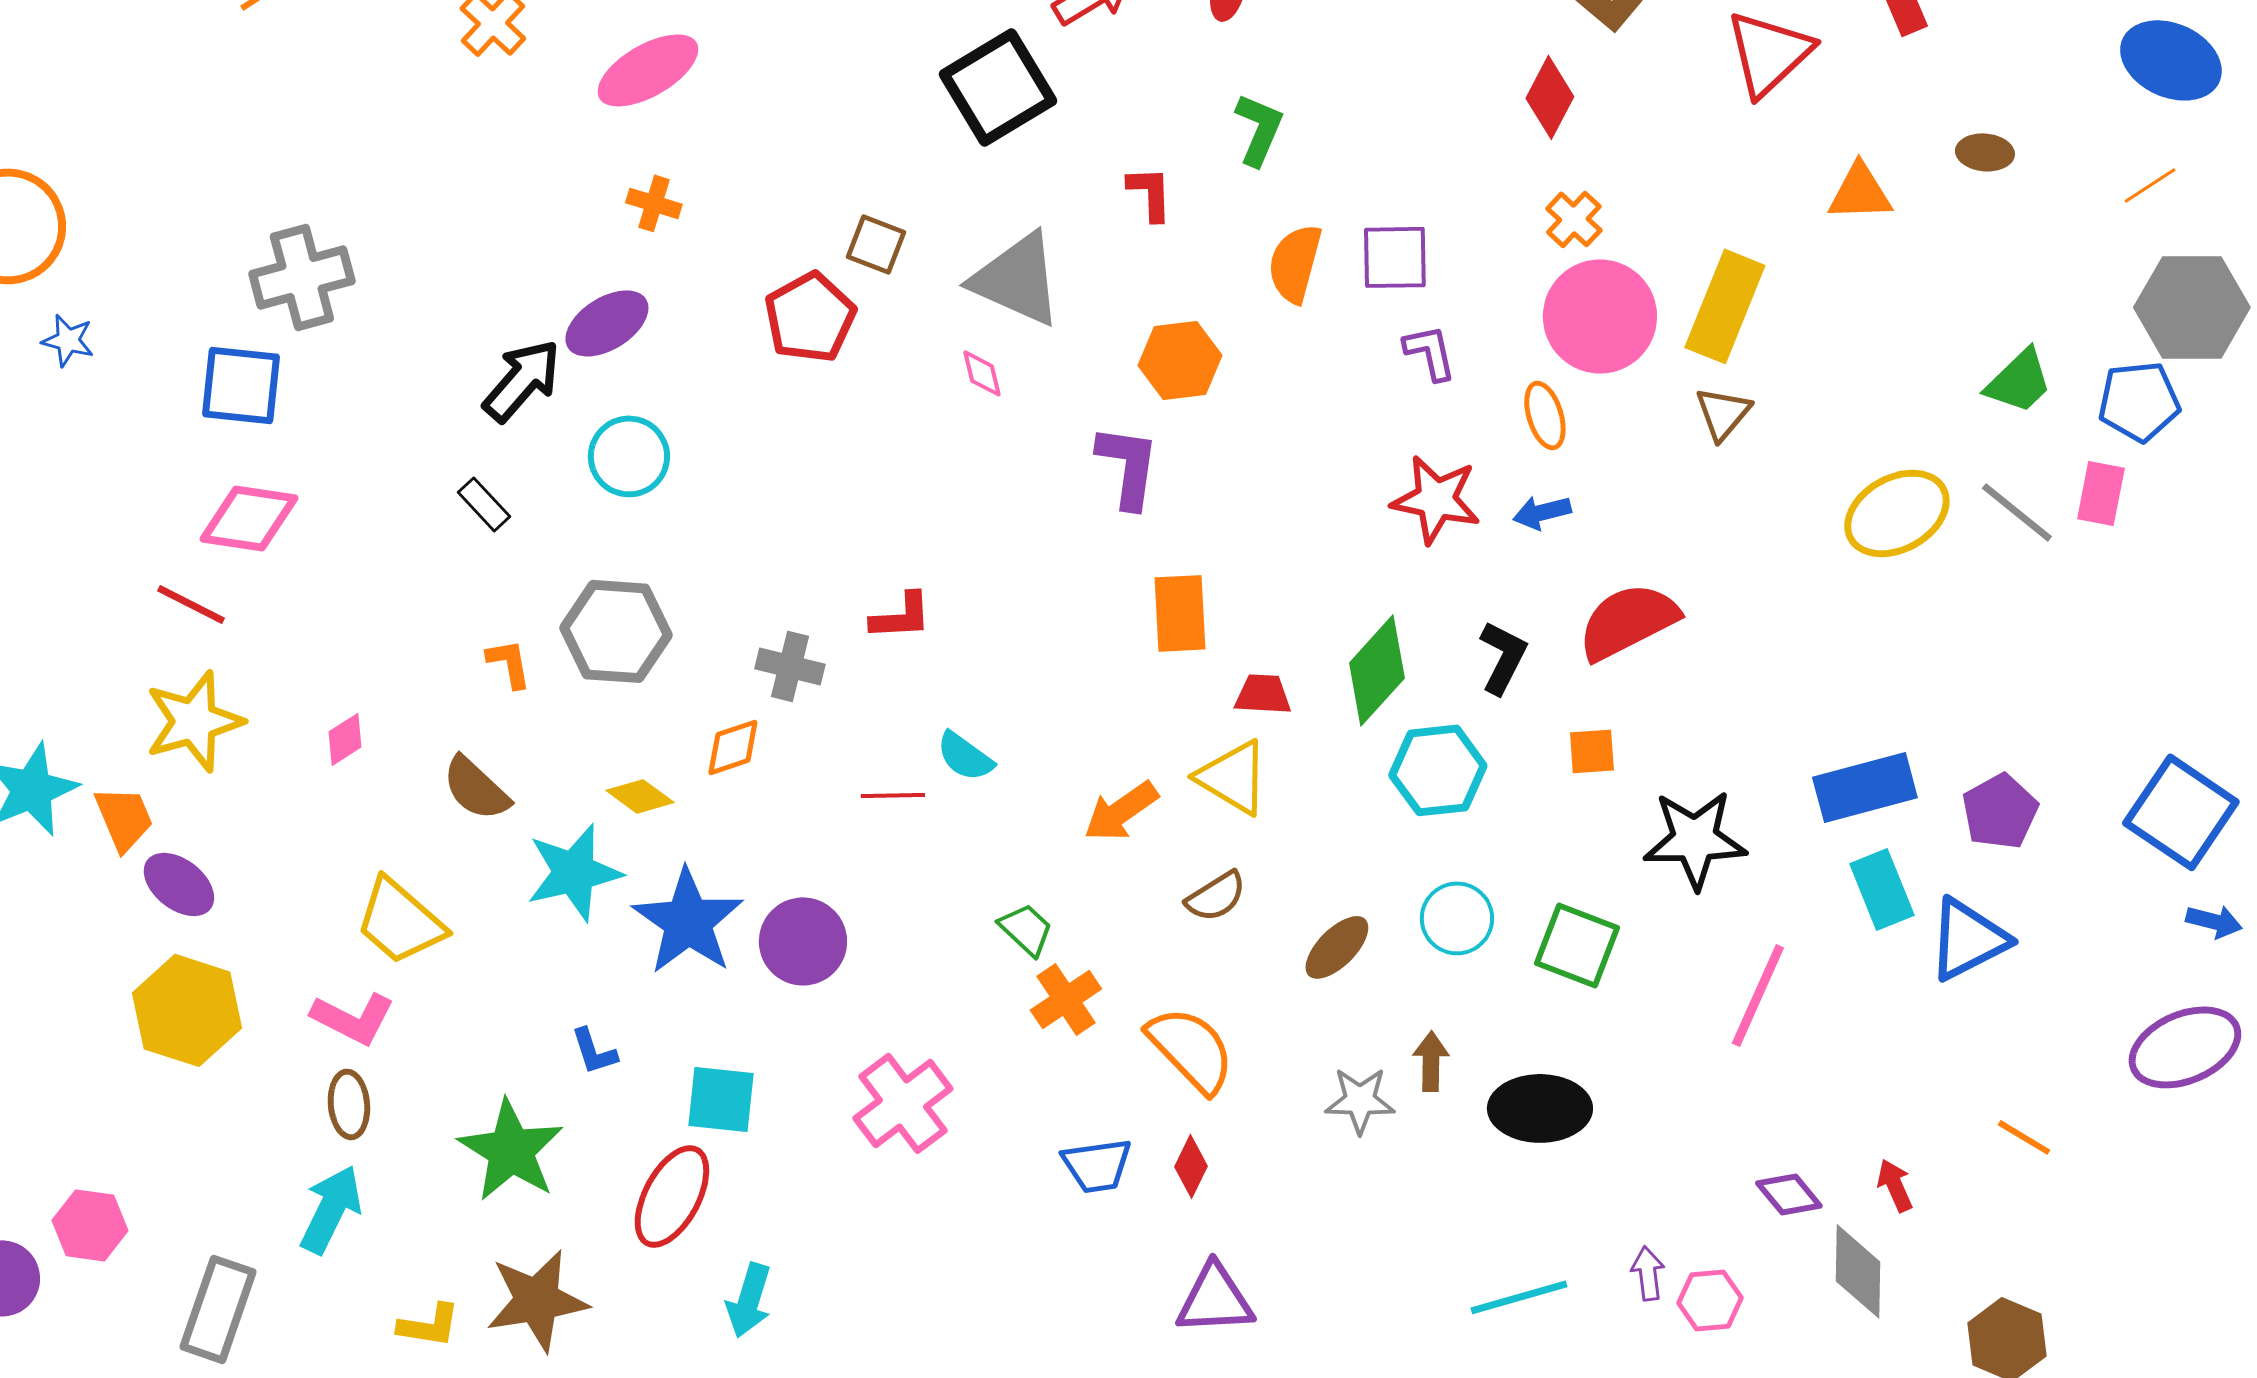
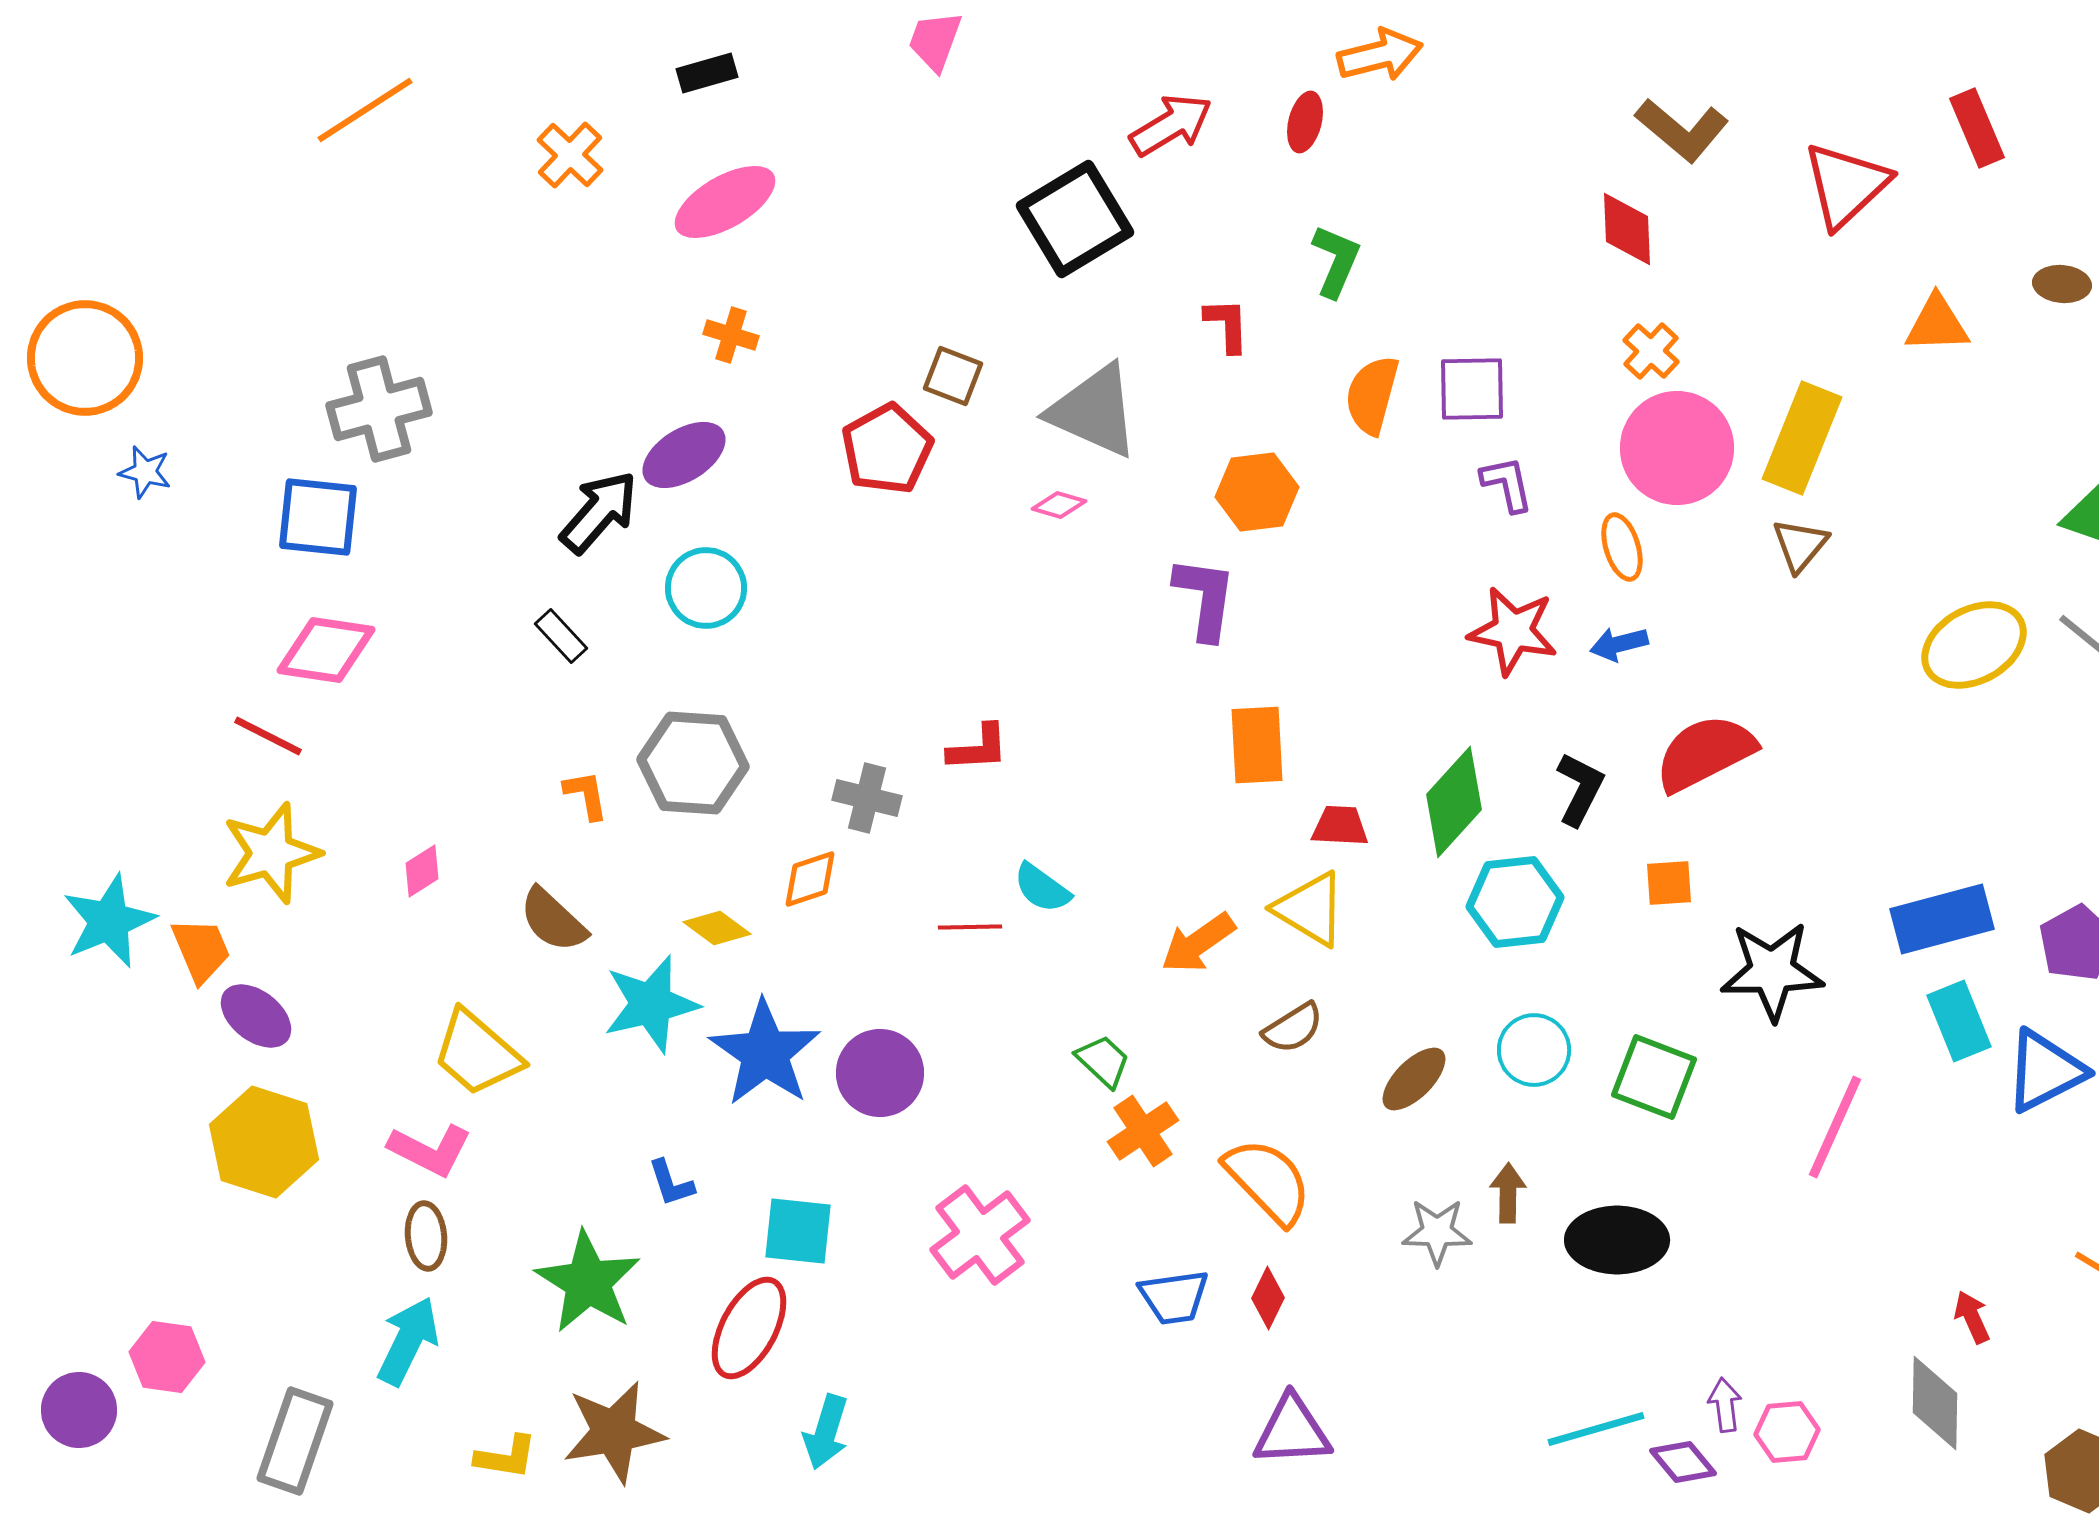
red diamond: (1550, 97) -> (1627, 229), turned -30
pink diamond: (982, 373) -> (1059, 505), turned -60
purple diamond: (1789, 1194) -> (1683, 1462), moved

